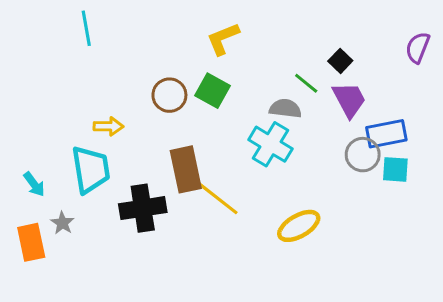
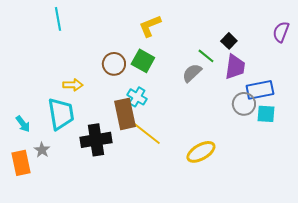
purple trapezoid: (349, 100) -> (235, 67), turned 36
gray semicircle: (285, 109) -> (192, 73), turned -50
cyan cross: (271, 144) -> (137, 97), moved, size x0.7

